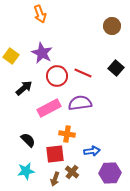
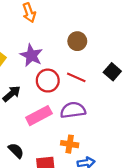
brown circle: (112, 26) -> (77, 41), moved
orange cross: (67, 134) -> (70, 144), moved

